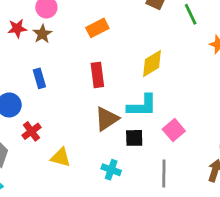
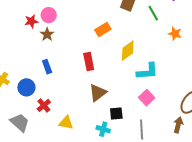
red star: (17, 28) -> (31, 21), moved
orange rectangle: (97, 28) -> (103, 30), moved
cyan L-shape: (142, 106) -> (147, 71), moved
black square: (134, 138) -> (116, 113), moved

